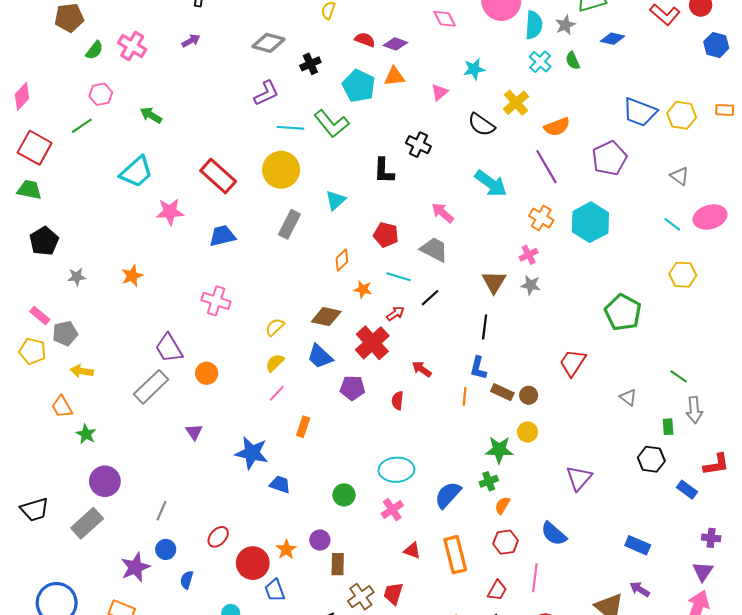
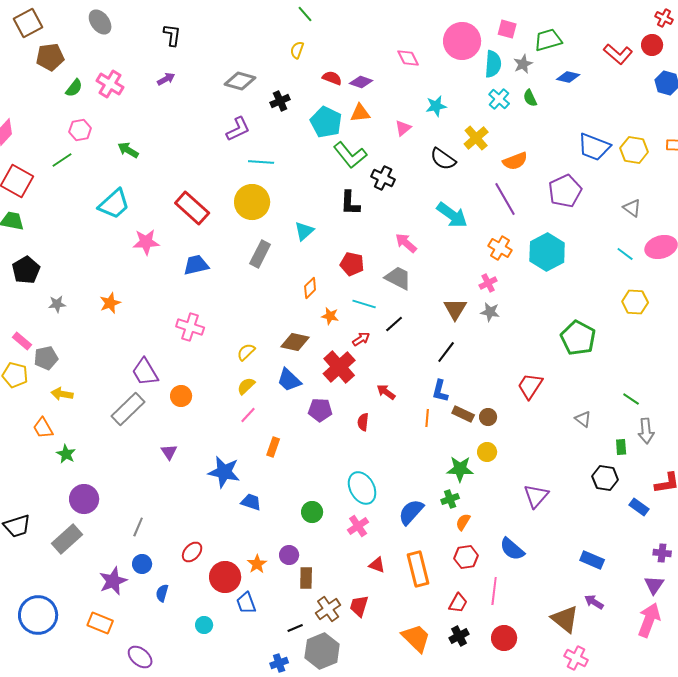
green L-shape: (331, 124) -> (350, 155), moved
black line: (485, 327) -> (446, 352), turned 30
cyan ellipse: (396, 470) -> (362, 488), turned 64

